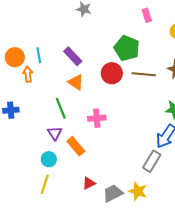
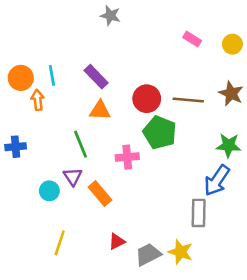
pink rectangle: (147, 15) -> (192, 39), moved, turned -40
green pentagon: (127, 48) -> (160, 132), moved
orange triangle: (76, 82) -> (100, 110), turned -30
cyan circle: (49, 159) -> (49, 191), moved
gray rectangle: (152, 161) -> (199, 213), turned -30

